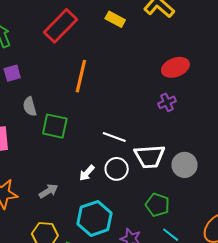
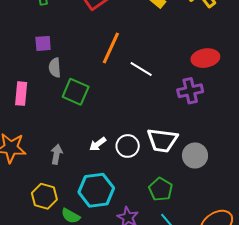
purple square: (12, 73) -> (43, 43), moved
purple cross: (167, 102) -> (190, 91), size x1.4
white line: (114, 137) -> (141, 69), moved
gray arrow: (48, 191) -> (56, 154), turned -60

